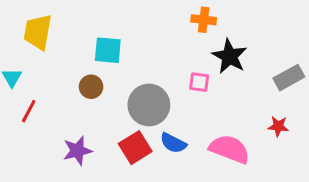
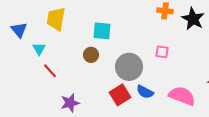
black star: (230, 56) -> (193, 19), moved
red line: (29, 111) -> (50, 71), turned -70
purple star: (77, 151) -> (70, 103), moved

